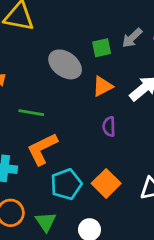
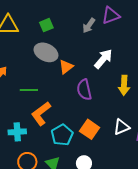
green square: (102, 48) -> (46, 25), moved
orange triangle: (102, 86) -> (66, 67), moved
purple semicircle: (109, 127) -> (84, 90), size x1.5

